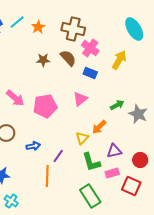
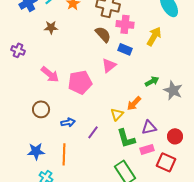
pink cross: (90, 48) -> (125, 24), turned -30
brown star: (43, 60) -> (51, 27), moved
pink triangle: (80, 99) -> (109, 65), moved
orange line: (47, 176) -> (64, 154), moved

